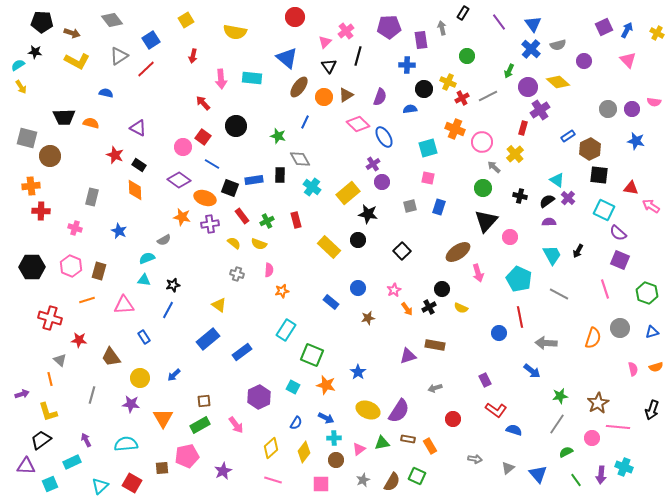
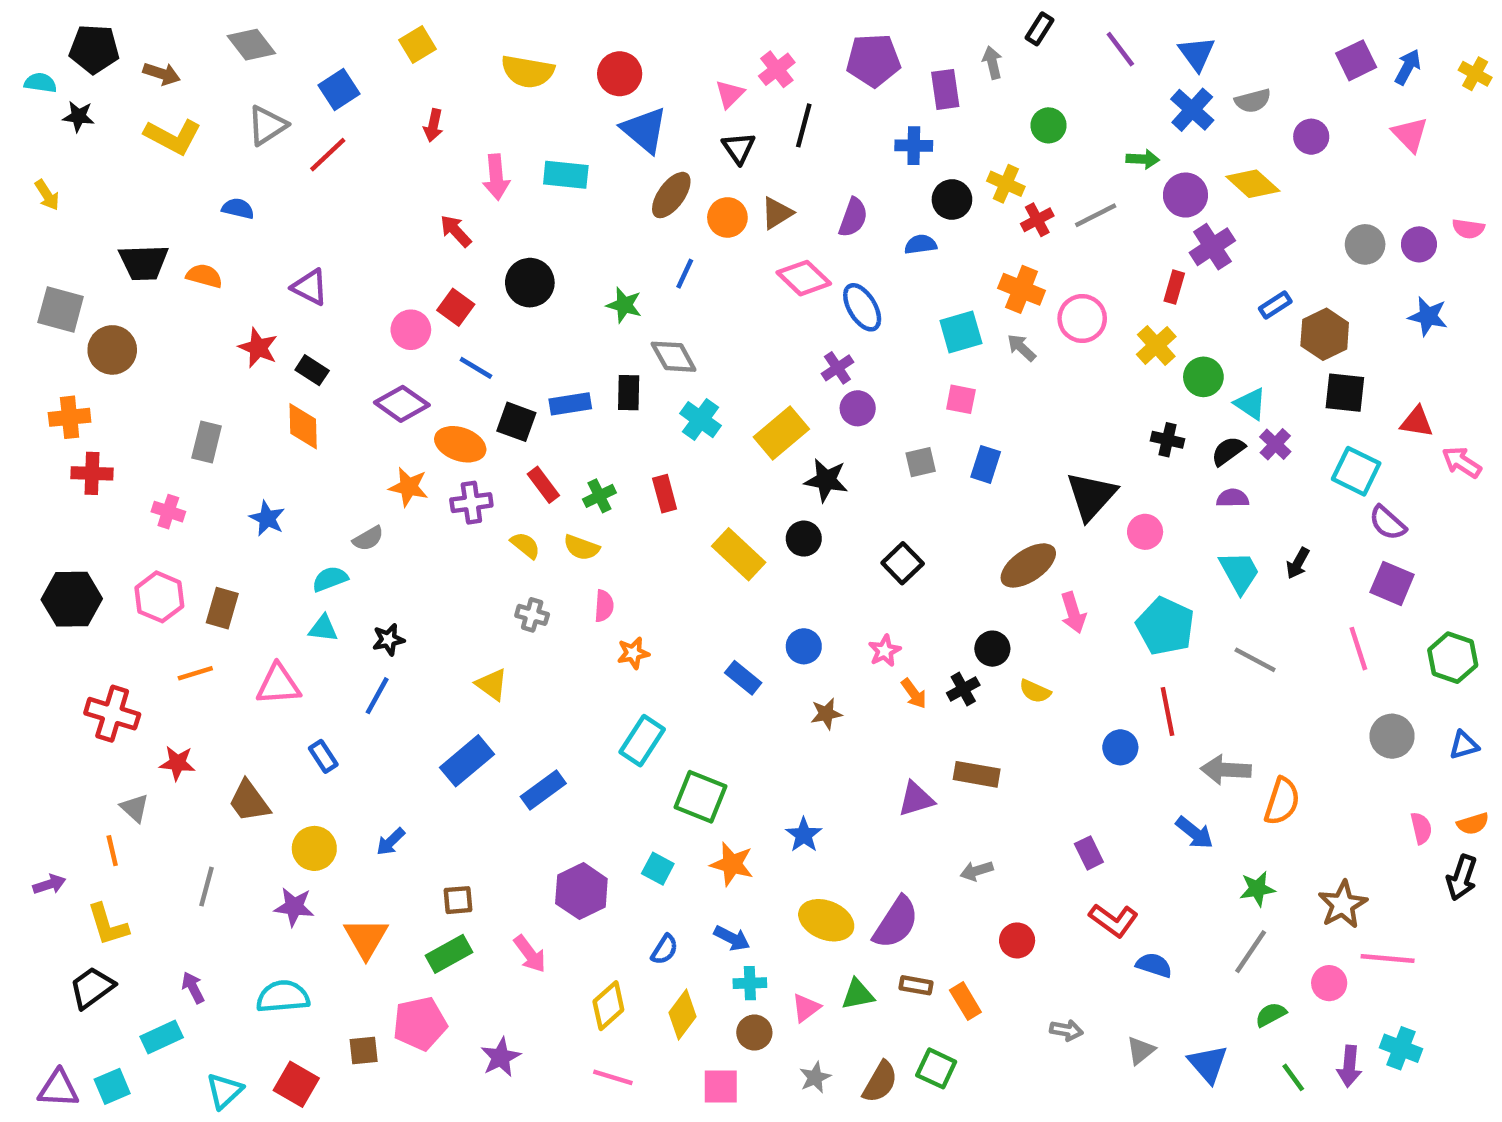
red circle: (295, 17) -> (620, 74), moved
cyan semicircle: (18, 65) -> (40, 83), moved, turned 40
green arrow: (509, 71) -> (1143, 159), turned -112
gray arrow: (494, 167) -> (1022, 348), moved
green circle: (483, 188) -> (1203, 377), moved
orange semicircle: (593, 338) -> (1282, 801), moved
black arrow: (652, 410) -> (1462, 878), moved
purple triangle: (26, 466) -> (58, 1089), moved

